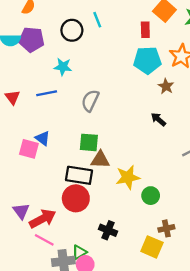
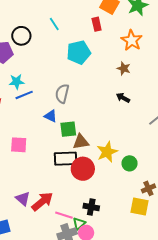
black circle: (72, 30) -> (21, 36), moved
cyan pentagon: (147, 60) -> (79, 52), moved
cyan star: (63, 67) -> (17, 82), moved
blue triangle: (43, 138) -> (51, 116), moved
red circle: (76, 198) -> (83, 169), moved
black cross: (108, 230) -> (91, 207), moved
pink line: (44, 240) -> (64, 215), moved

